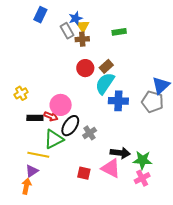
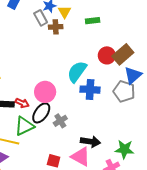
yellow triangle: (83, 26) -> (65, 12), moved
brown rectangle: (106, 66) -> (123, 54), moved, size x1.5
red circle: (85, 68) -> (107, 55), moved
pink circle: (61, 105) -> (45, 92), moved
green star: (143, 160) -> (124, 149), moved

